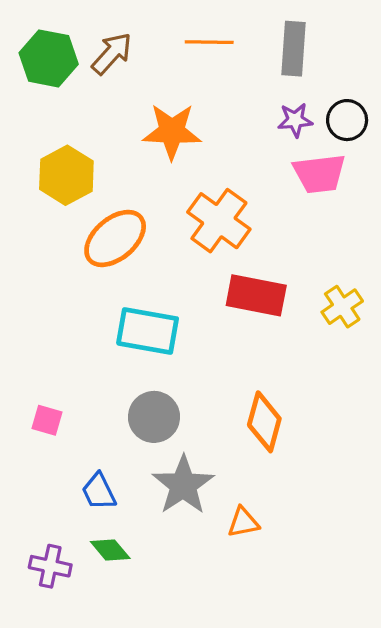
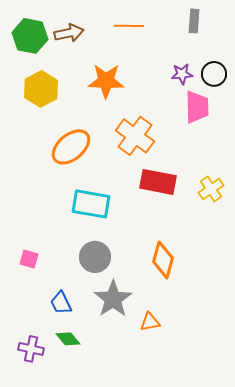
gray rectangle: (294, 49) -> (194, 21), moved, size x0.7
brown arrow: (112, 54) -> (69, 33), turned 36
pink trapezoid: (319, 174) -> (197, 107), turned -84
yellow hexagon: (66, 175) -> (41, 89), moved

